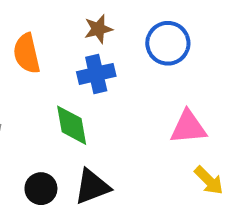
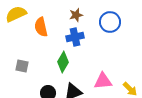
green diamond: (72, 125) -> (63, 62), turned 40
pink triangle: (188, 127) -> (103, 81), moved

